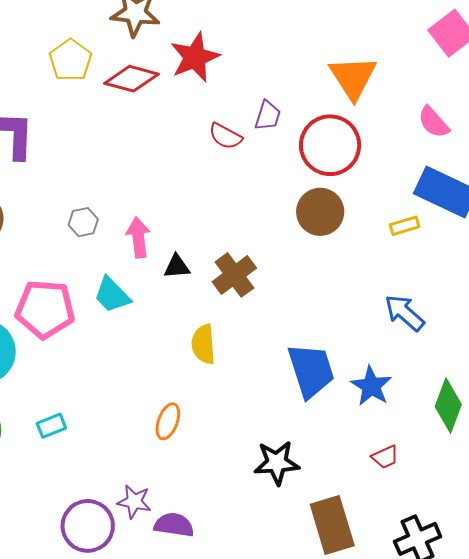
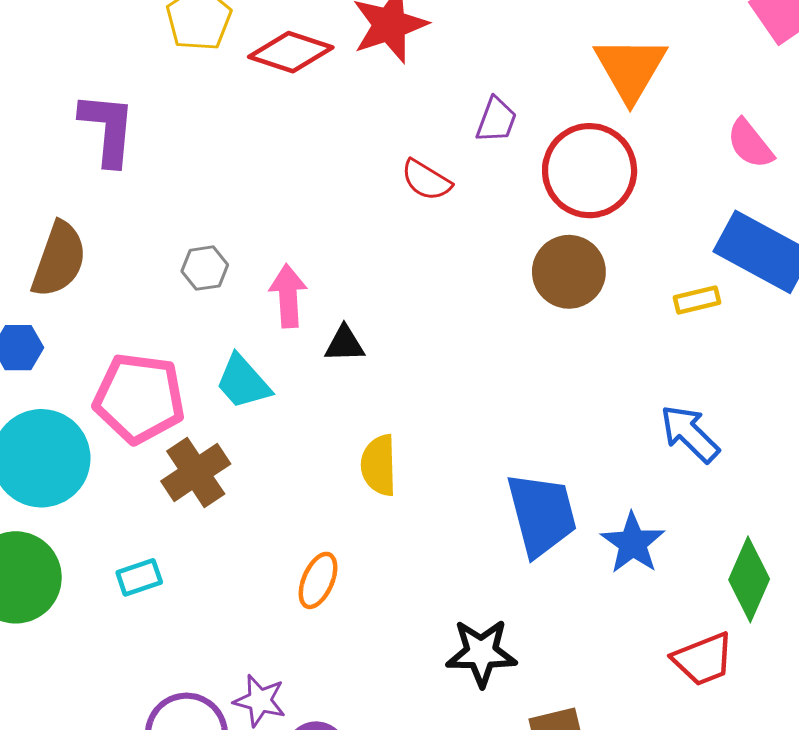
red semicircle: (225, 136) -> (426, 180), moved
brown cross: (234, 275) -> (196, 472), moved
red trapezoid: (385, 457) -> (703, 659), moved, size x1.5

